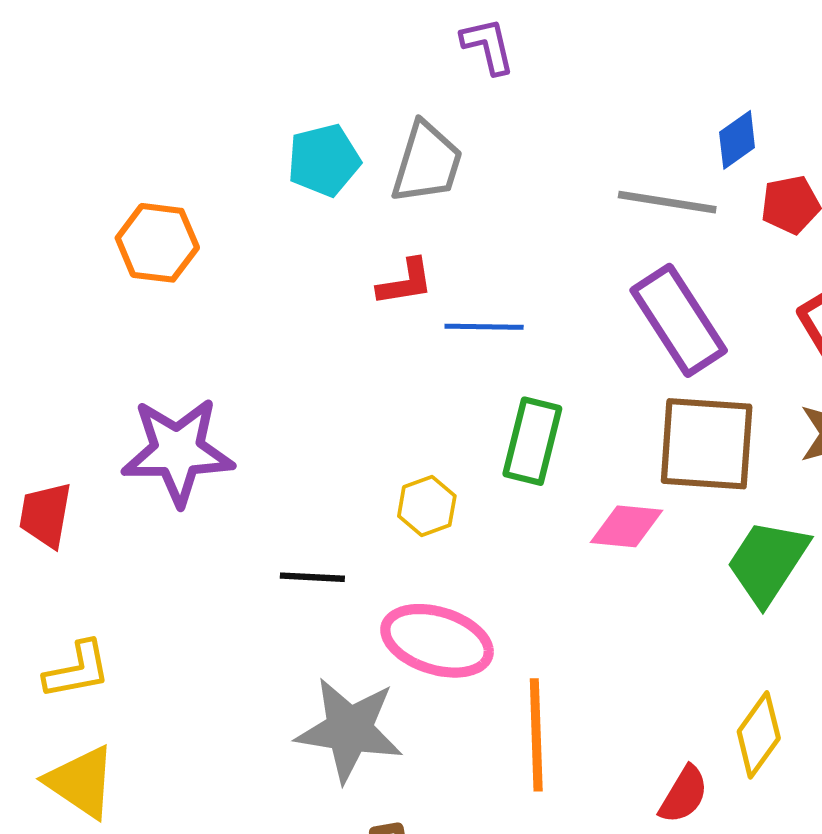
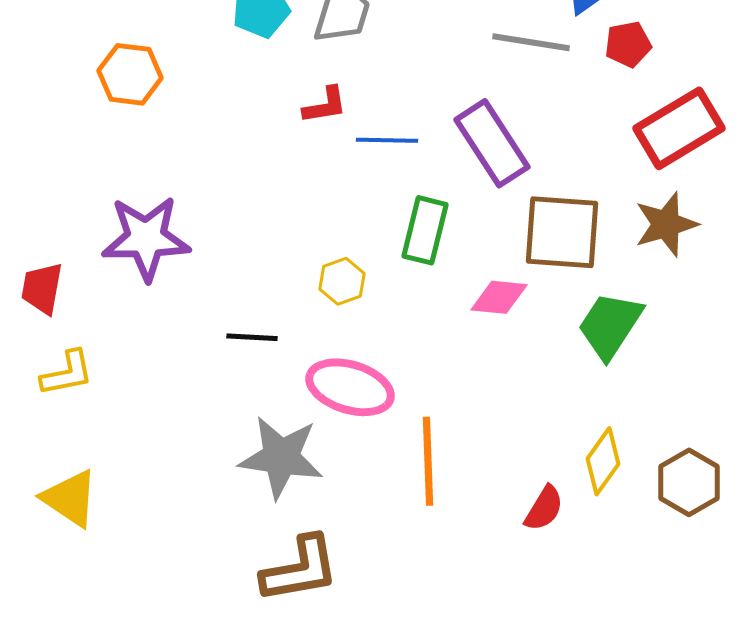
purple rectangle: (679, 320) -> (492, 143), moved
yellow L-shape: (77, 670) -> (67, 373), moved

